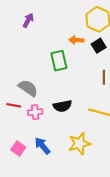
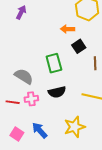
black square: (99, 46) -> (79, 46), moved
green rectangle: (59, 61) -> (54, 63), moved
red line: (14, 105) -> (13, 102), moved

